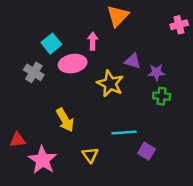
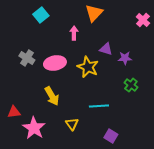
pink cross: (179, 25) -> (143, 20), turned -32
cyan square: (51, 44) -> (41, 15), moved
pink ellipse: (73, 64) -> (55, 63), moved
green cross: (162, 96) -> (131, 85), moved, turned 32
purple square: (146, 151) -> (111, 136), moved

